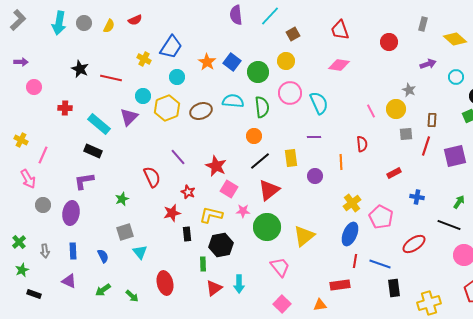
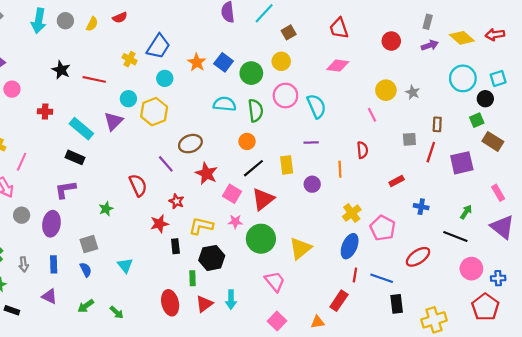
purple arrow: (428, 64) -> (430, 45), moved
cyan circle: (456, 77) -> (463, 78), size x1.6
yellow circle: (396, 109) -> (386, 90), moved
brown ellipse: (201, 111) -> (190, 144), moved
pink square: (229, 189) -> (232, 194), moved
gray square: (125, 232) -> (89, 244), moved
red ellipse: (165, 283) -> (170, 303), moved
red rectangle: (340, 285) -> (339, 301), turned -48

